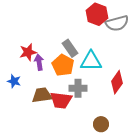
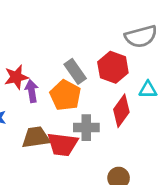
red hexagon: (97, 14) -> (113, 67), moved
cyan triangle: (91, 61) -> (148, 90), moved, size x0.6
red diamond: (117, 82) -> (121, 111), moved

